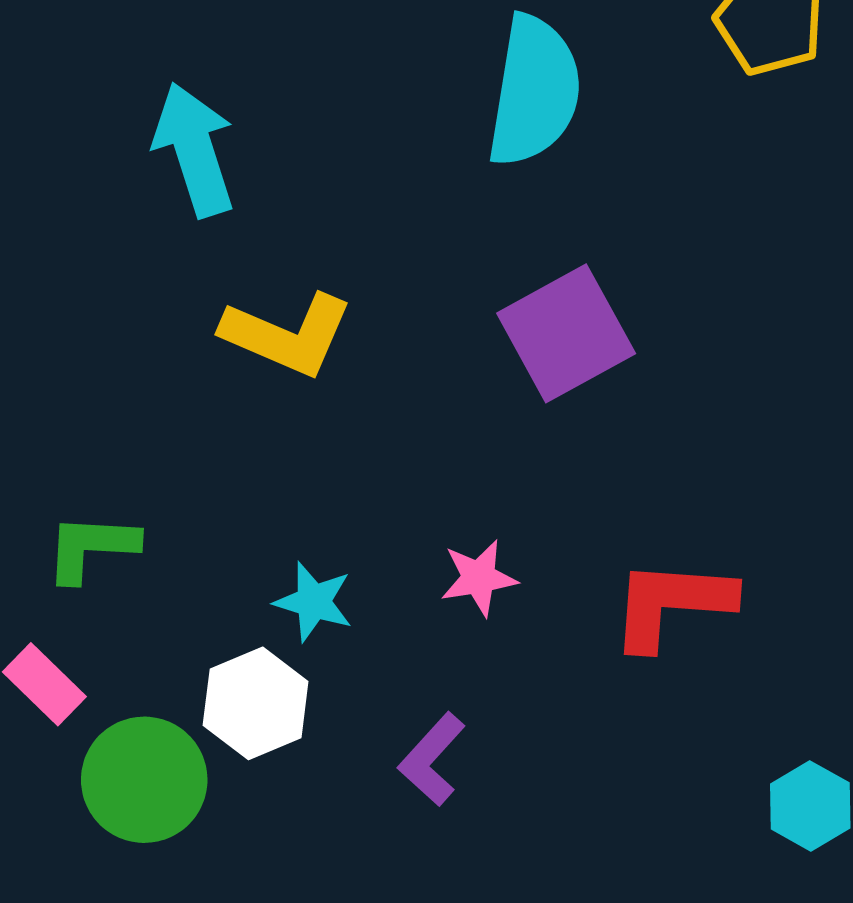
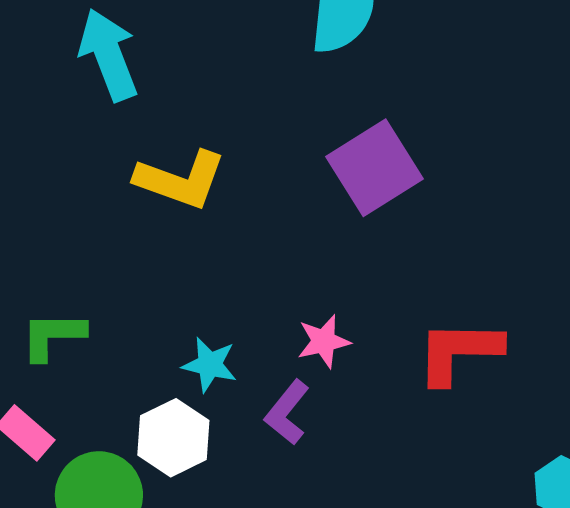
purple L-shape: (432, 759) -> (287, 412), moved

